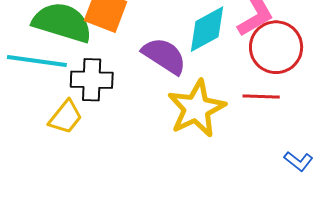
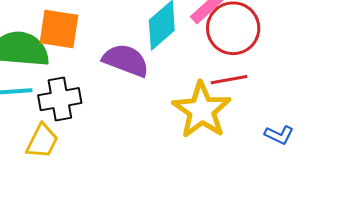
yellow star: (196, 109) -> (202, 110), moved

